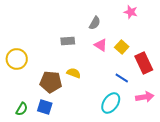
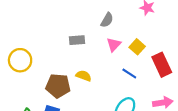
pink triangle: (101, 45) -> (114, 45), turned 40
blue line: (122, 78) -> (129, 74), moved

